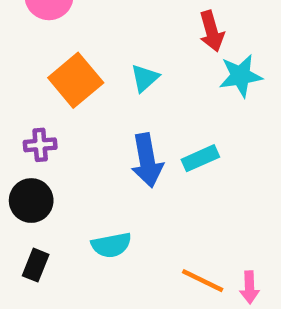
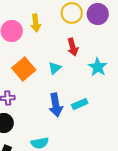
red arrow: (212, 31) -> (73, 47), moved
cyan star: (241, 76) -> (98, 67), turned -30

